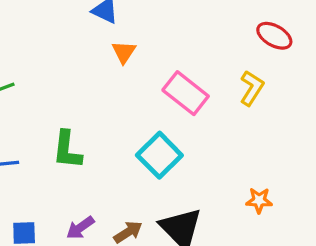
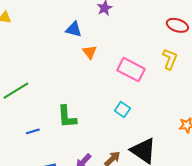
cyan square: (159, 155) -> (122, 109), size x0.6

